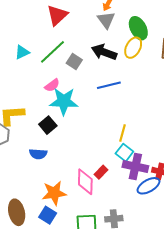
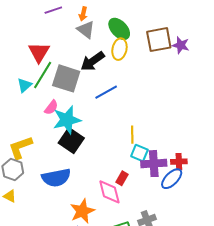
red triangle: (57, 15) -> (39, 52), moved
cyan triangle: (22, 52) -> (24, 85), moved
black arrow: (104, 52) -> (93, 61), turned -40
gray square: (74, 61) -> (66, 78), size x1.8
black square: (48, 125) -> (71, 141), moved, size x1.4
blue semicircle: (38, 154) -> (56, 178), size x1.6

